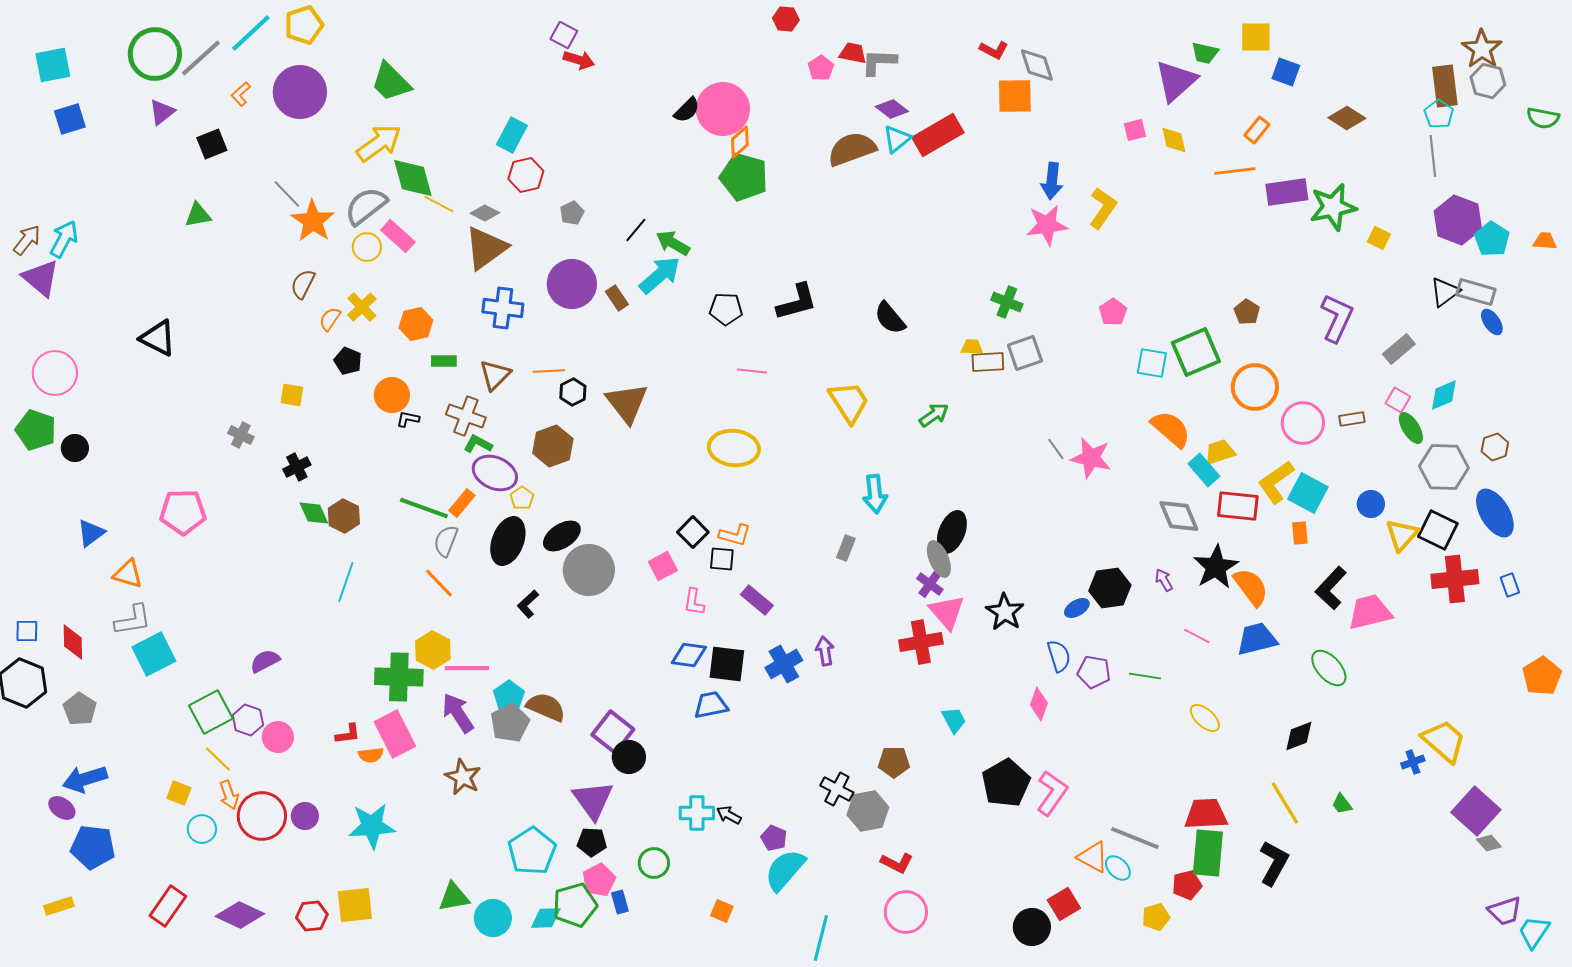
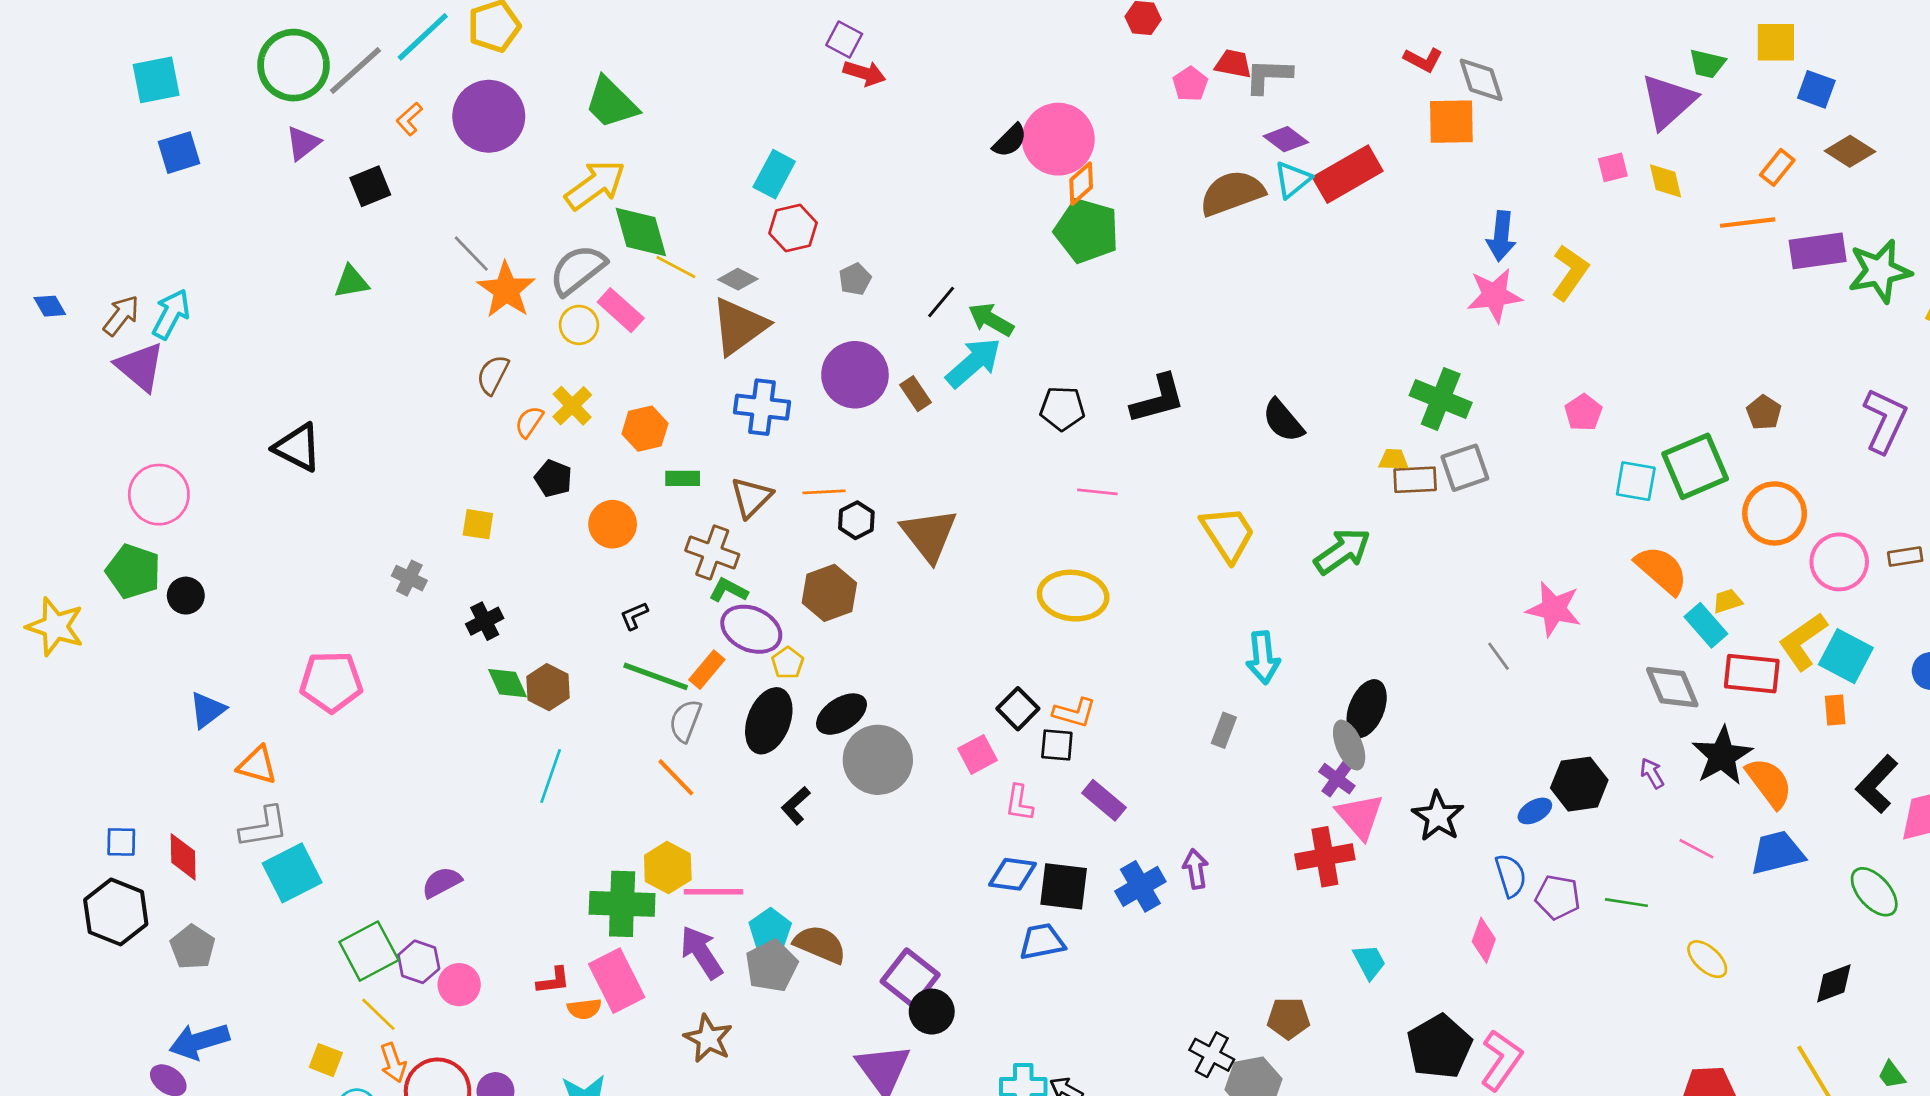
brown diamond: (1347, 118) -> (1850, 151), moved
green cross: (1007, 302) -> (1441, 399), size x1.4
green arrow: (934, 415) -> (1342, 551), size x1.4
black L-shape: (408, 419) -> (634, 616), moved, turned -35
gray line: (1056, 449) -> (1499, 656), moved
yellow trapezoid: (1220, 452) -> (1727, 601), size x0.7

